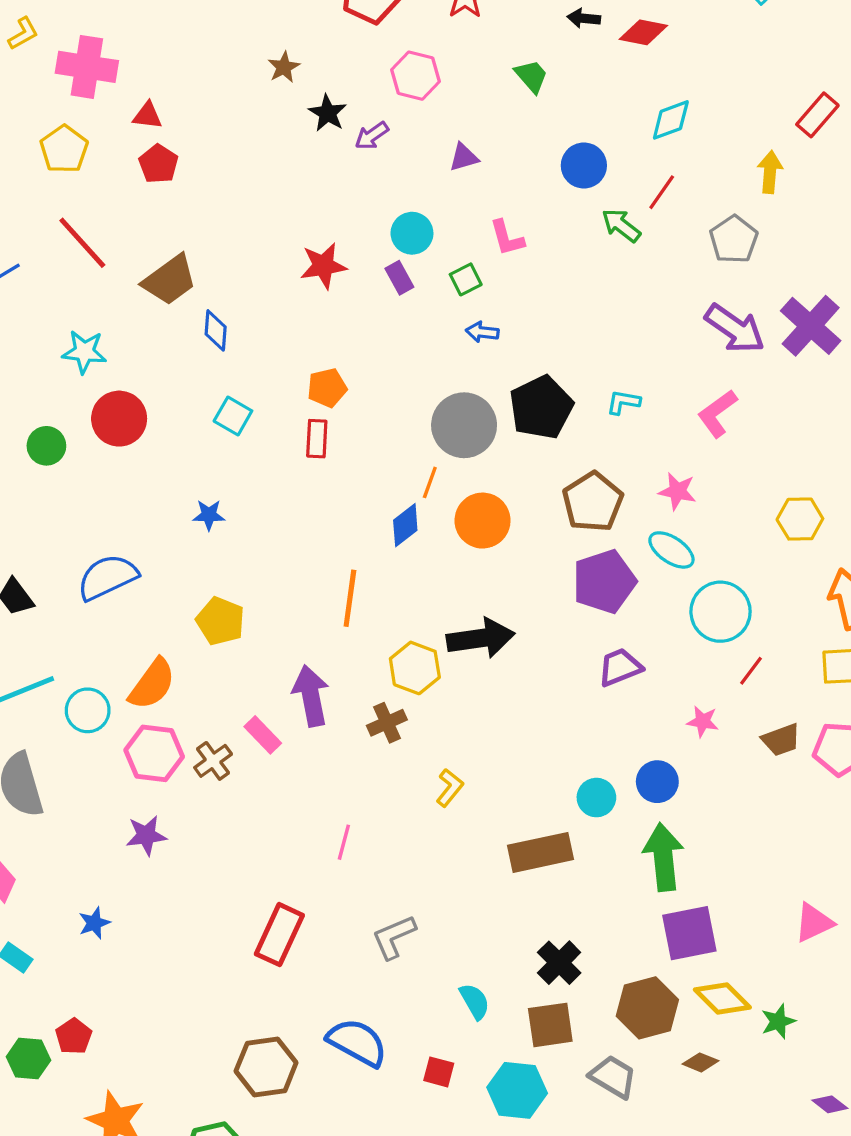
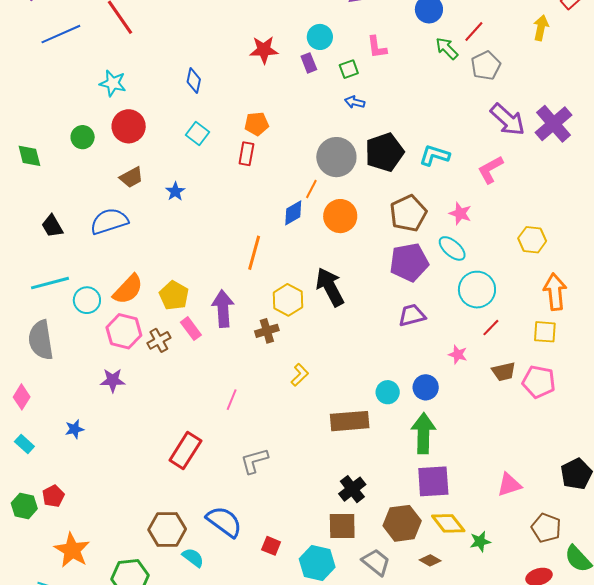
gray pentagon: (734, 239) -> (486, 66), moved
brown trapezoid: (170, 280) -> (131, 177), moved, size x0.7
cyan L-shape: (623, 402) -> (434, 155), size x1.4
blue star: (209, 515) -> (175, 191), turned 30
yellow pentagon: (220, 621) -> (174, 295), moved
black arrow: (481, 638) -> (330, 287), turned -117
cyan semicircle: (475, 1001) -> (193, 558), moved, turned -30

